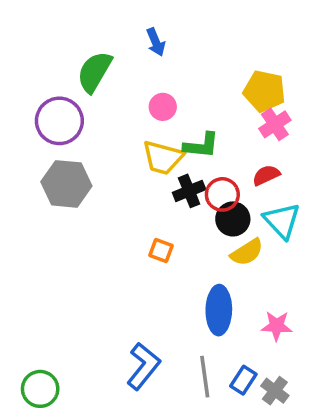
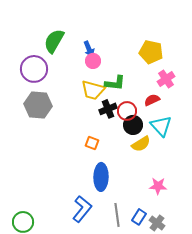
blue arrow: (156, 42) -> (89, 49), moved
pink cross: (275, 124) -> (166, 79), moved
blue ellipse: (219, 310) -> (101, 177), moved

